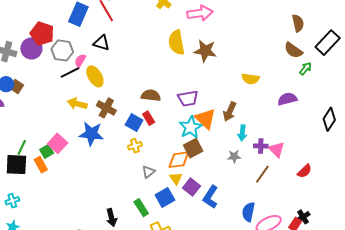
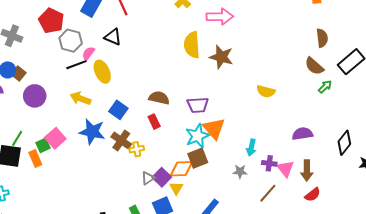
purple circle: (31, 48) -> (35, 96), moved
purple semicircle: (287, 99) -> (302, 134), moved
brown cross: (106, 108) -> (121, 141), moved
brown arrow: (230, 112) -> (307, 171), moved, turned -30
blue square: (134, 123) -> (118, 110), moved
purple square: (192, 187) -> (162, 177), moved

